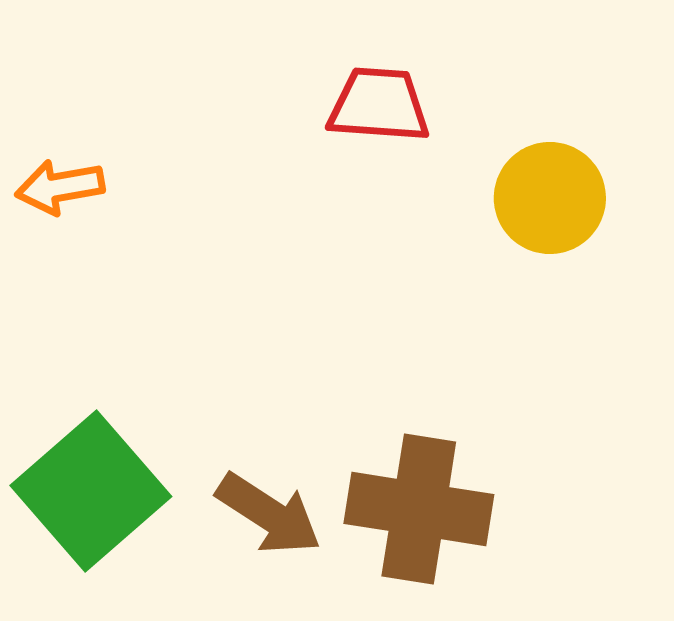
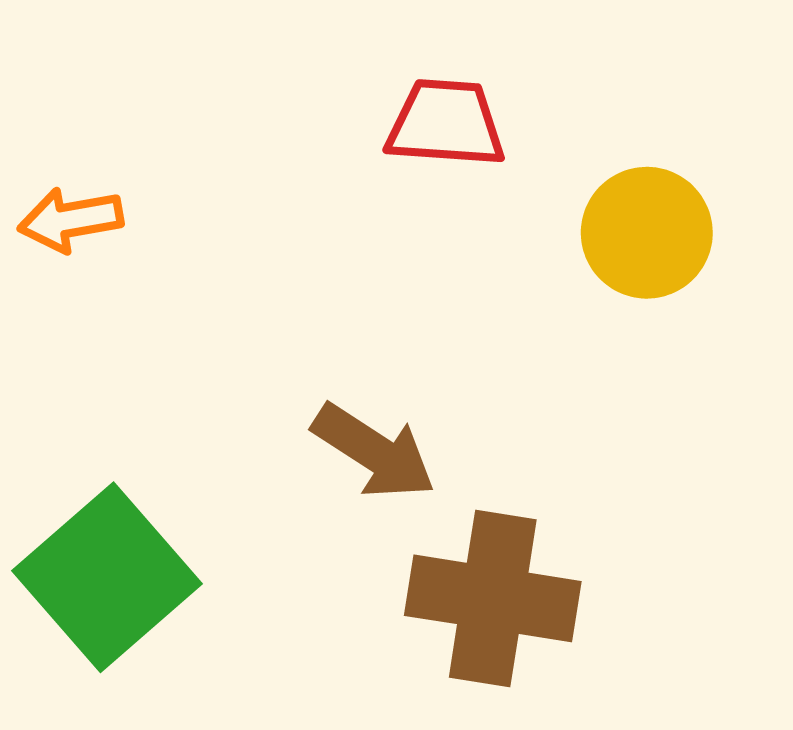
brown arrow: (269, 514) -> (374, 451), moved

